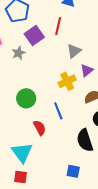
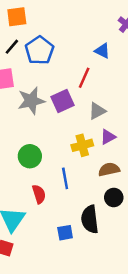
purple square: (34, 36) -> (63, 101), moved
gray star: (19, 53) -> (31, 101), size x1.6
blue square: (73, 171) -> (65, 233), moved, turned -32

